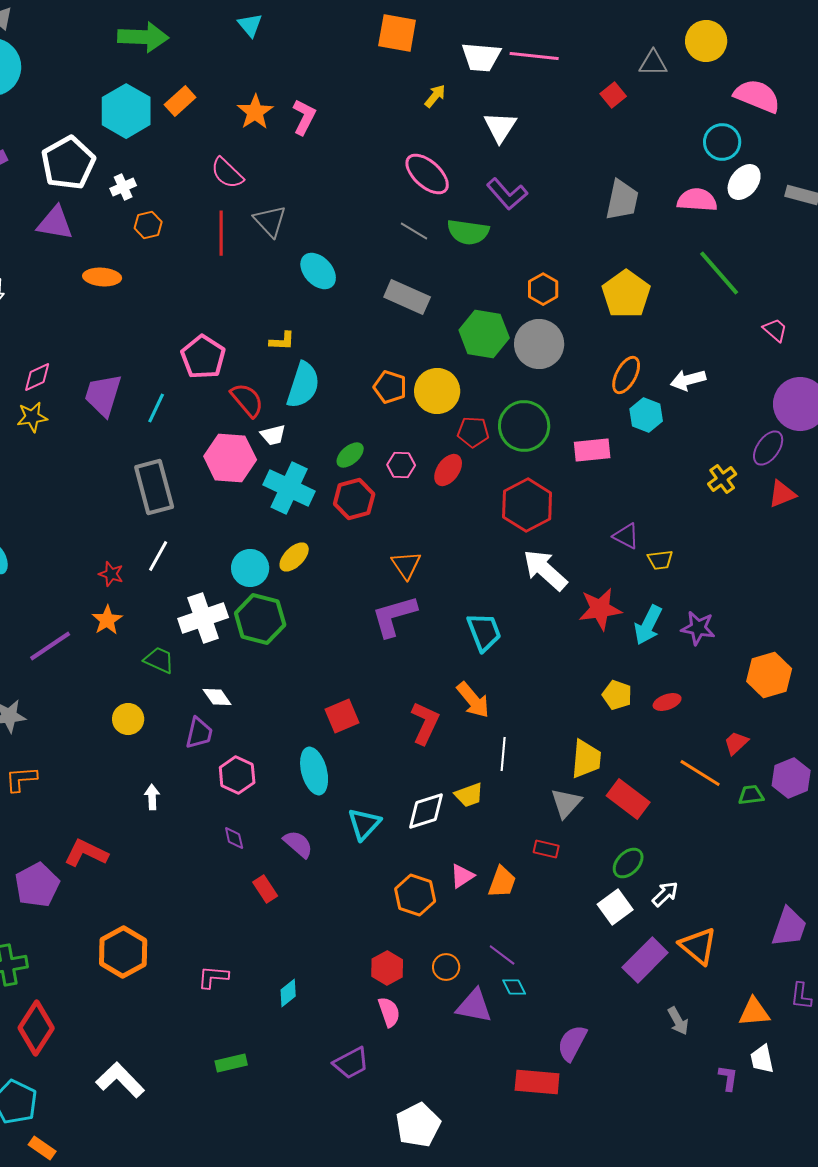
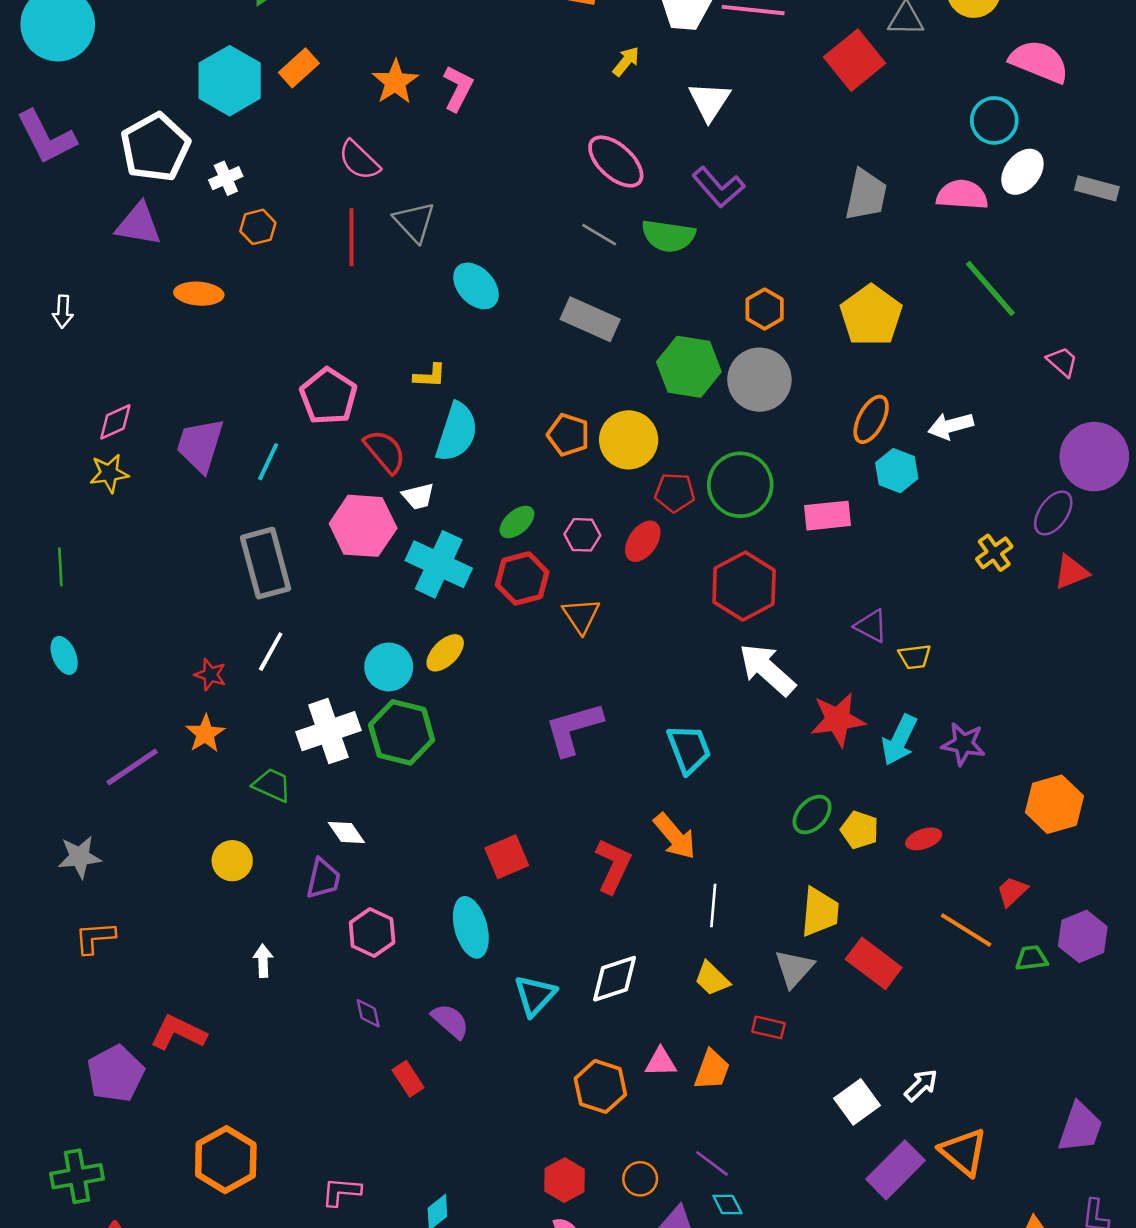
red square: (613, 95) -> (854, 60), size x1.8
orange triangle: (406, 565) -> (581, 616), moved
yellow trapezoid: (469, 795) -> (712, 979), moved, turned 64
green ellipse: (628, 863) -> (812, 814), moved
pink triangle: (462, 876) -> (661, 1062), turned 32

